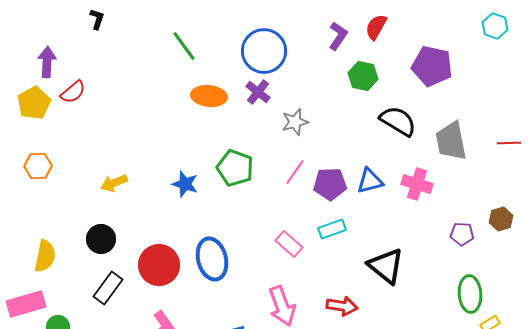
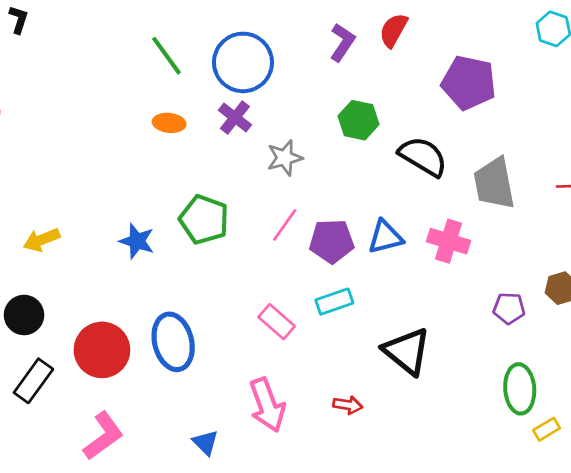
green line: (184, 46) -> (166, 56), moved
green hexagon: (363, 76) -> (359, 120), moved
orange ellipse: (209, 96) -> (169, 123), size x0.7
red arrow: (342, 306) -> (348, 405), size x0.7

